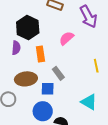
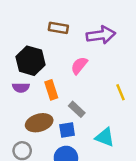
purple arrow: (88, 17) -> (101, 35), turned -60
purple semicircle: (16, 48) -> (21, 88), turned 96
cyan triangle: (89, 102) -> (105, 137), moved

